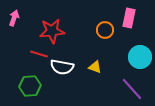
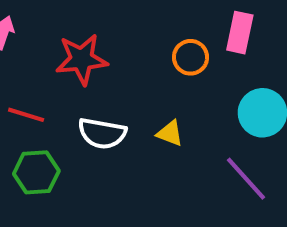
red line: (39, 54) -> (26, 115), moved

